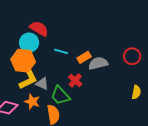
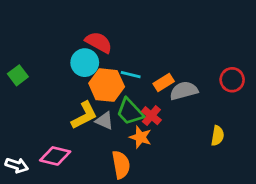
orange hexagon: (23, 61) -> (107, 85), moved
yellow semicircle: (136, 92) -> (217, 136), moved
green trapezoid: (60, 95) -> (130, 112), moved
orange star: (32, 102) -> (140, 137), moved

